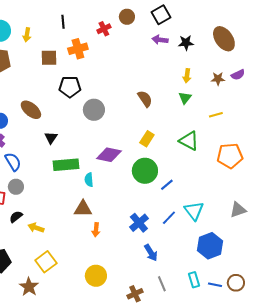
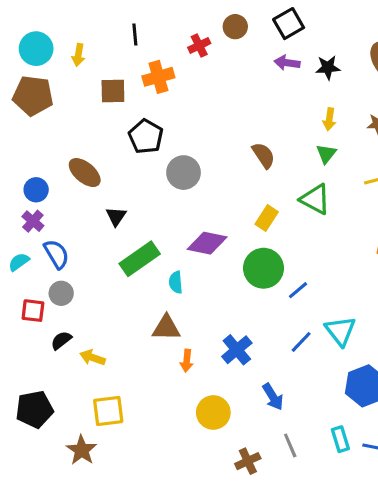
black pentagon: (70, 87) -> (146, 136), turned 30
green triangle: (189, 141) -> (315, 199), moved
green rectangle: (66, 165) -> (140, 259), turned -30
blue cross: (139, 223) -> (237, 350), moved
yellow square: (46, 262) -> (108, 411), turned 30
yellow circle: (96, 276) -> (213, 412), moved

